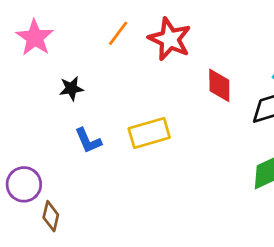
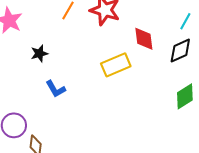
yellow rectangle: (149, 133) -> (116, 65), moved

